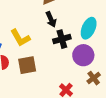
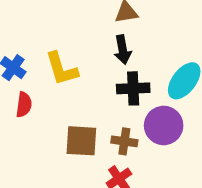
brown square: (27, 65) -> (81, 141), moved
brown cross: (94, 78) -> (124, 141), moved, turned 32

